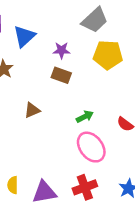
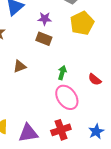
yellow pentagon: (108, 55) -> (82, 23), turned -30
green arrow: (85, 117) -> (62, 73), turned -48

